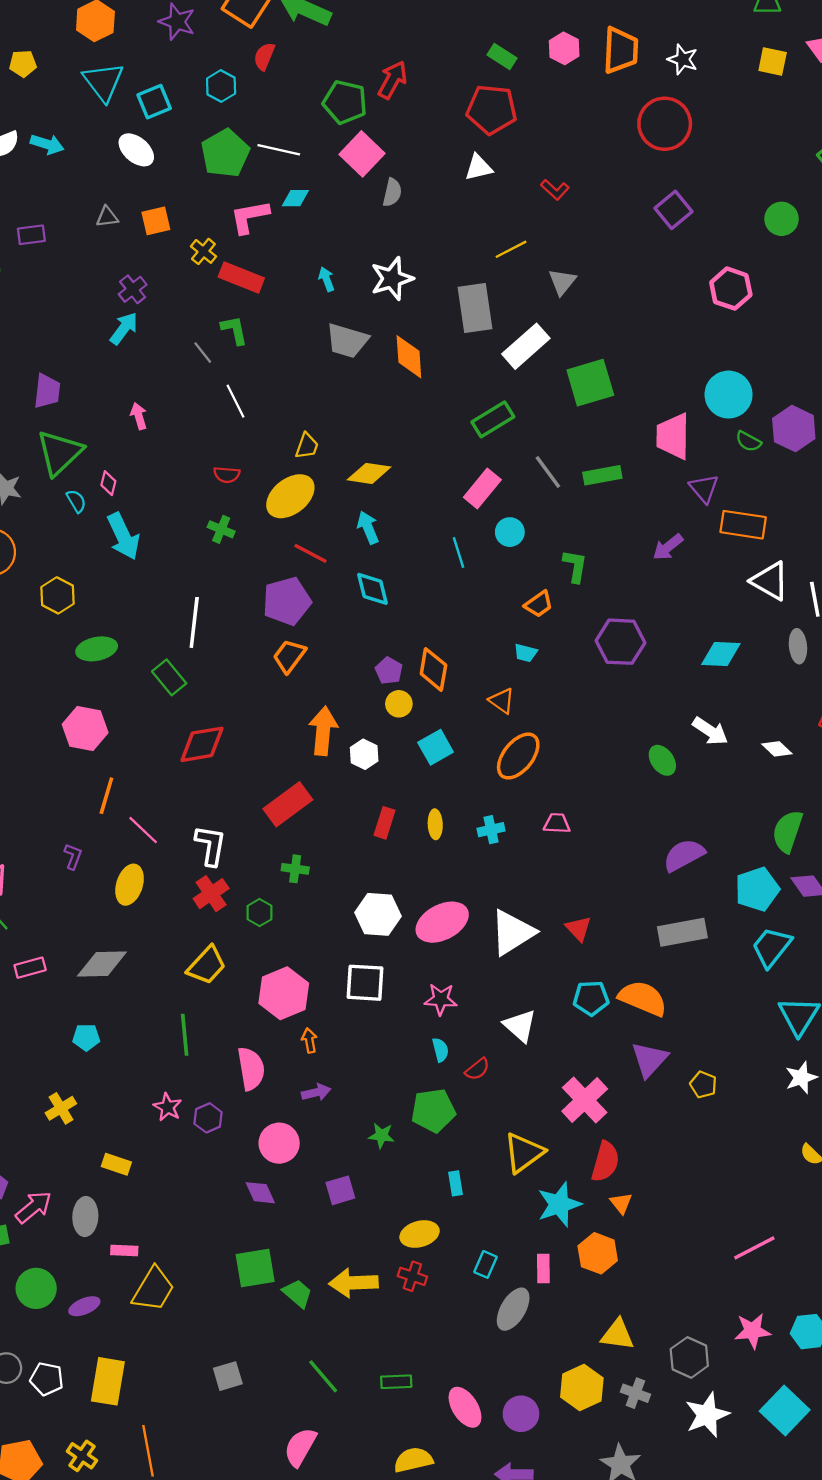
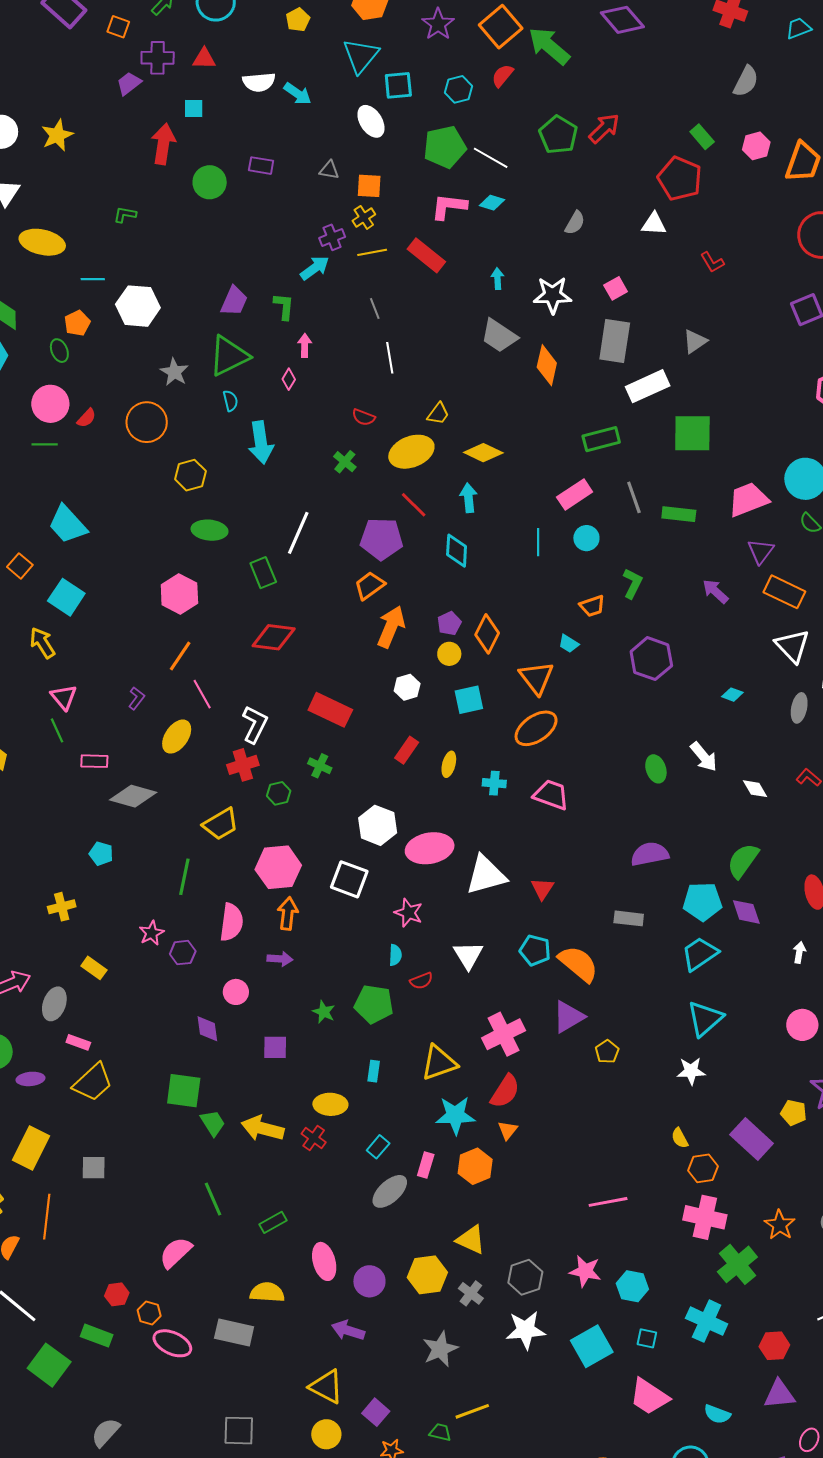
yellow pentagon: (23, 64) -> (298, 20), turned 30
pink square: (362, 154) -> (616, 288), moved, size x0.6
yellow line: (511, 249) -> (372, 252), moved
yellow cross: (203, 251) -> (364, 217), moved
green L-shape: (234, 330) -> (284, 306), moved
pink trapezoid: (673, 436) -> (748, 500), turned 51
pink diamond: (108, 483) -> (289, 379), moved
purple arrow: (668, 547) -> (715, 591), turned 64
cyan diamond: (721, 654) -> (732, 695), size x0.6
orange triangle: (502, 701) -> (536, 678), size x1.5
orange arrow: (323, 731) -> (391, 627), moved
red rectangle: (288, 804) -> (330, 710), turned 45
pink trapezoid: (557, 823) -> (551, 795), size x1.5
gray rectangle: (682, 932) -> (629, 918), size x0.7
pink rectangle: (30, 968) -> (94, 761), moved
orange arrow: (309, 1040) -> (288, 914), size x1.5
pink circle: (279, 1143) -> (236, 992), size x0.7
gray square: (228, 1376) -> (94, 1168), moved
green rectangle: (396, 1382) -> (273, 1222), turned -44

